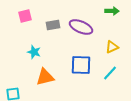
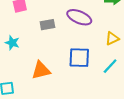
gray rectangle: (53, 25) -> (47, 25), moved
cyan star: (34, 52) -> (12, 43), moved

